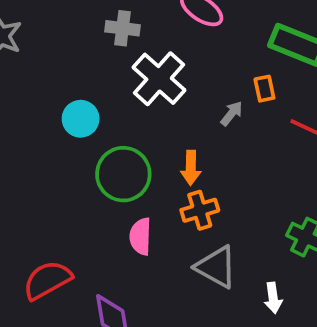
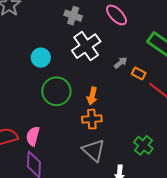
orange rectangle: (264, 89) -> (139, 74), moved, turned -64
gray arrow: (232, 113) -> (121, 63), moved
pink semicircle: (140, 236) -> (33, 136), moved

